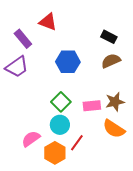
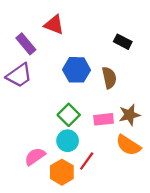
brown semicircle: (111, 61) -> (109, 78), moved, turned 102

